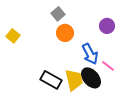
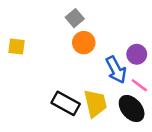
purple circle: (107, 26) -> (137, 54), moved
yellow square: (13, 36) -> (17, 47), turned -32
black ellipse: (91, 78) -> (132, 109), moved

